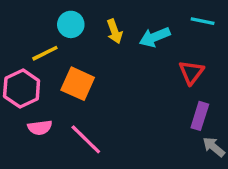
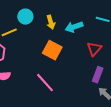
orange square: (78, 84) -> (52, 50), moved
pink line: (86, 139) -> (45, 83), moved

